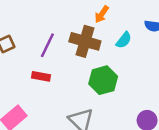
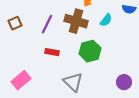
red rectangle: (41, 76) -> (52, 52), moved

